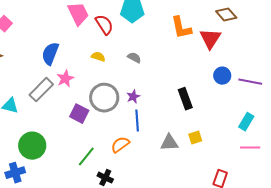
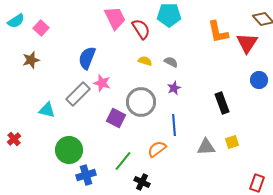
yellow semicircle: (98, 57) -> (145, 61), moved
pink star: (65, 79) -> (102, 83), turned -30
purple star: (133, 97) -> (174, 88), moved
blue cross: (15, 173) -> (86, 175), moved

